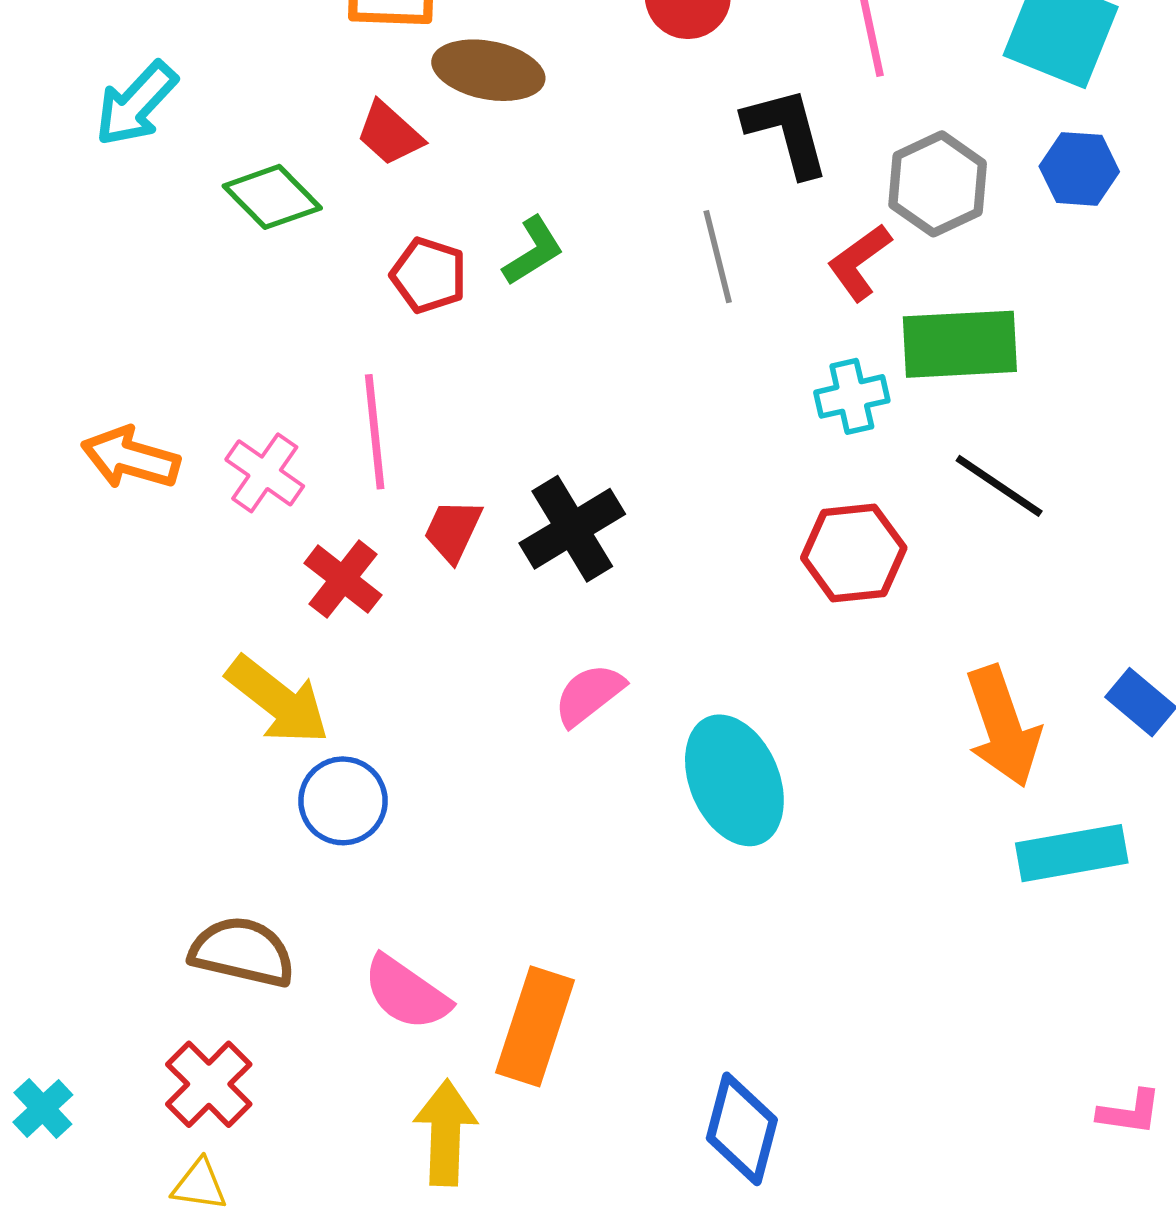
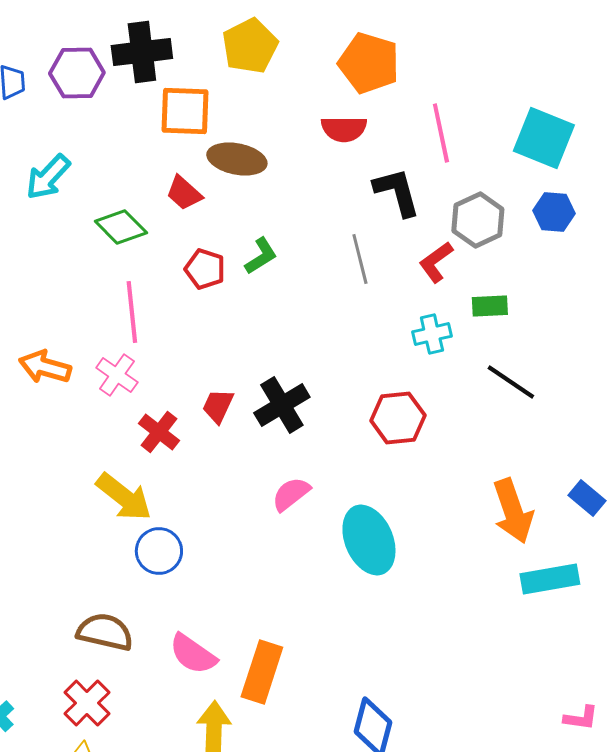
green rectangle: (960, 344) -> (490, 306), size x0.6
pink line: (375, 432) -> (132, 312), moved
red hexagon: (854, 553) -> (398, 418), moved

